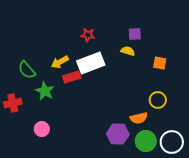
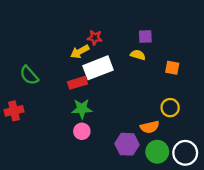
yellow arrow: (60, 62) -> (80, 52), moved
green star: (45, 91) -> (82, 109), moved, turned -30
pink circle: (42, 129) -> (82, 131), moved

